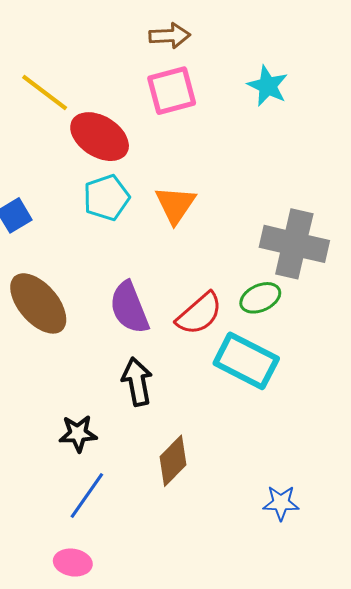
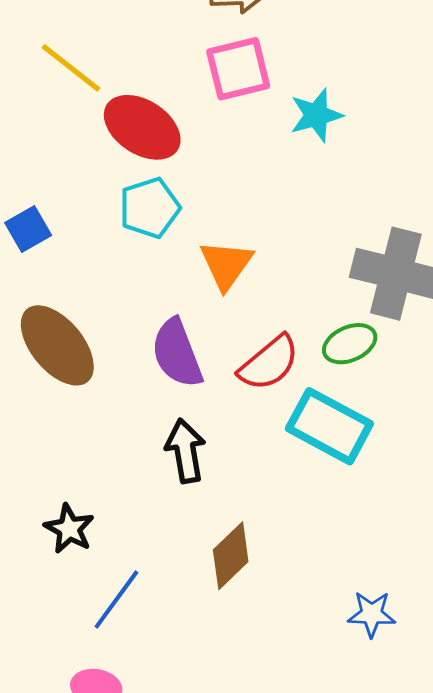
cyan star: (268, 86) -> (316, 115), moved, turned 30
orange triangle: (175, 205) -> (226, 265), moved
black star: (78, 434) -> (69, 529), moved, turned 30

